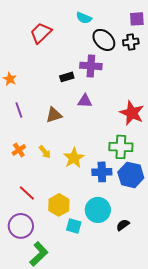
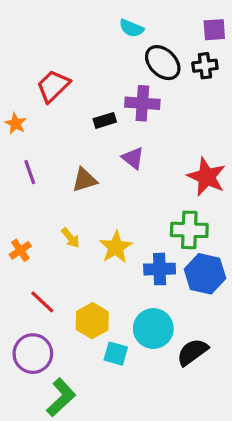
red trapezoid: (41, 33) -> (53, 86), moved
purple triangle: (85, 101) -> (133, 158), turned 35
orange cross: (19, 150) -> (20, 250), moved
black semicircle: (123, 225) -> (192, 352), size x1.5

